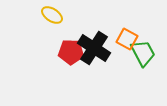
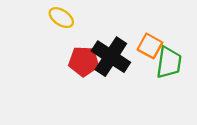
green trapezoid: (143, 53) -> (169, 62), turned 36

